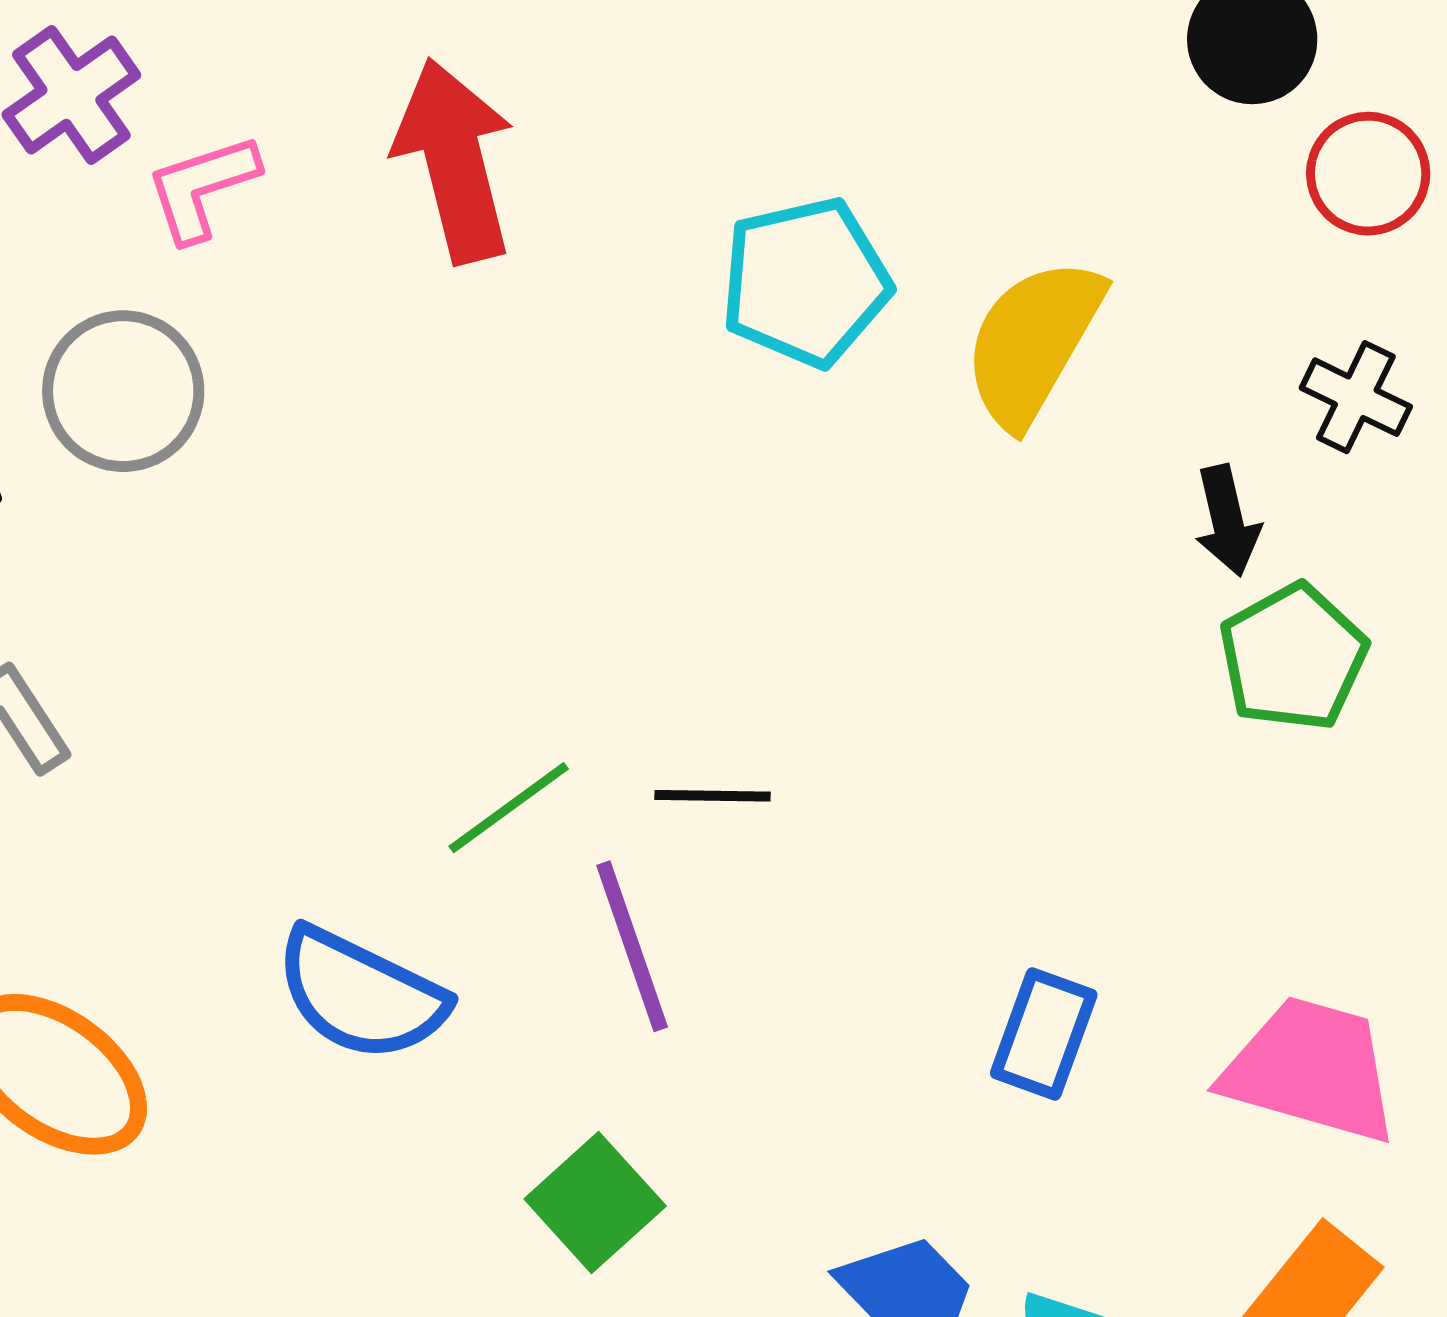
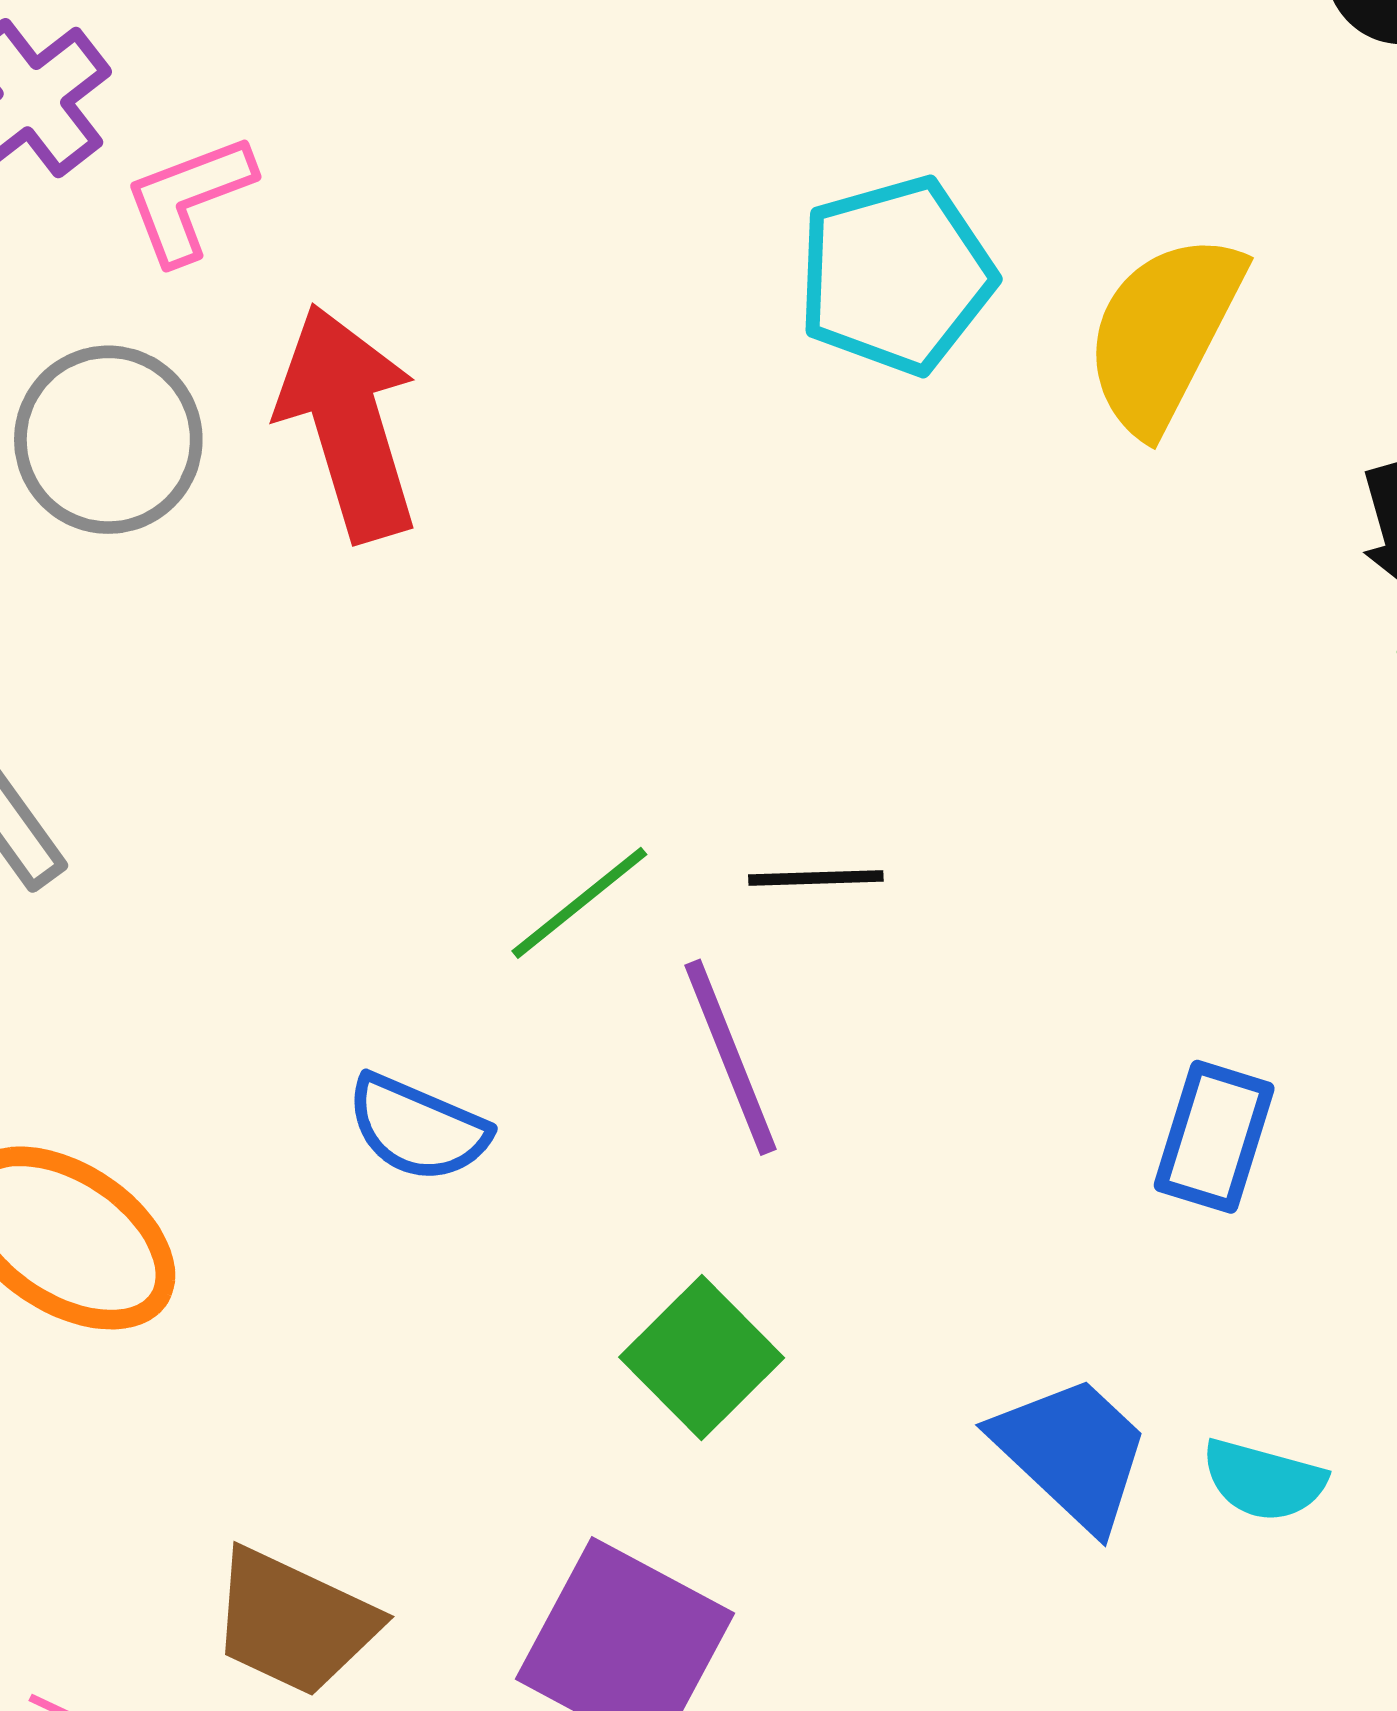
red arrow: (455, 161) -> (348, 423), moved
blue semicircle: (361, 994) -> (418, 1128), size x0.7

